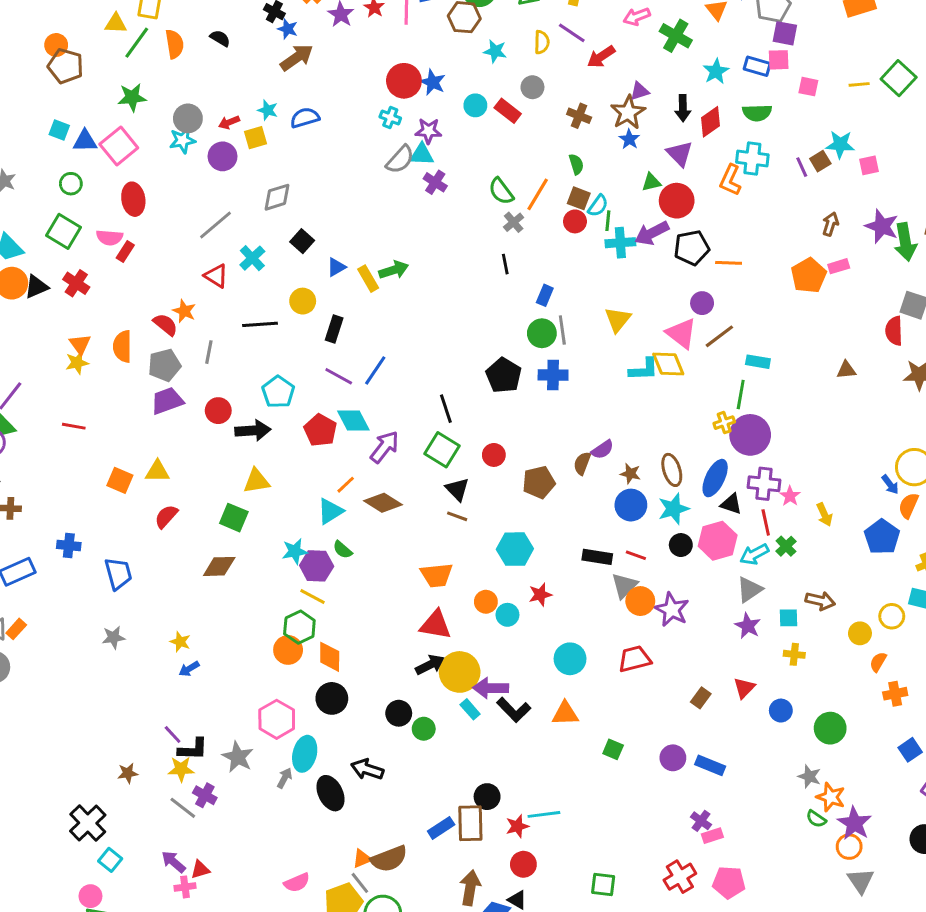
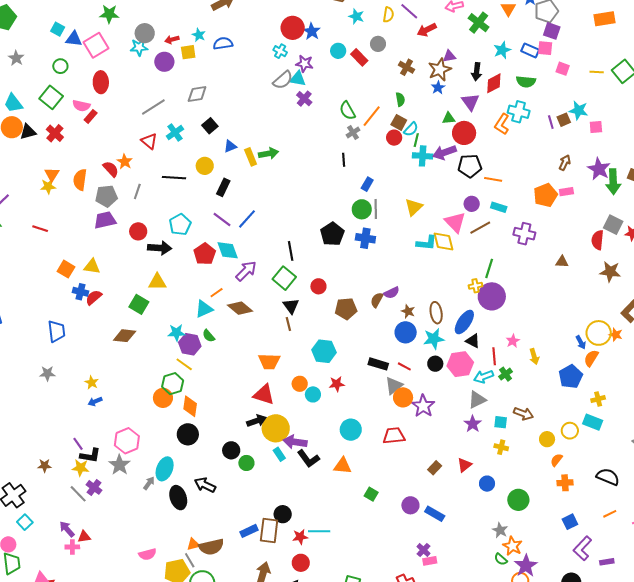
cyan rectangle: (758, 362) -> (499, 207), moved
purple cross: (764, 484) -> (524, 234), moved
brown line: (457, 516) -> (288, 324), turned 48
blue cross: (69, 546) -> (81, 292), moved
pink hexagon: (277, 719) -> (127, 441), moved

